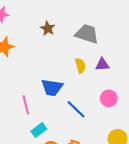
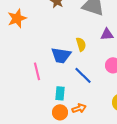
yellow semicircle: (80, 66) -> (81, 44), moved
cyan rectangle: (39, 130) -> (60, 93), moved, turned -48

